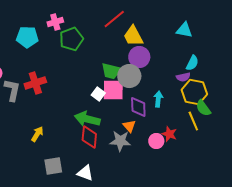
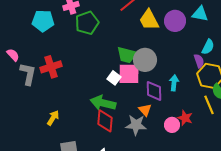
purple circle: (139, 57) -> (175, 21), moved
purple semicircle: (183, 77) -> (199, 61), turned -96

